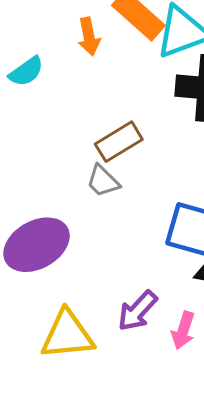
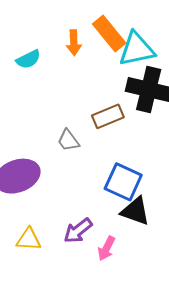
brown rectangle: (119, 142) -> (108, 116), moved
yellow triangle: (67, 335) -> (29, 239), size x0.7

